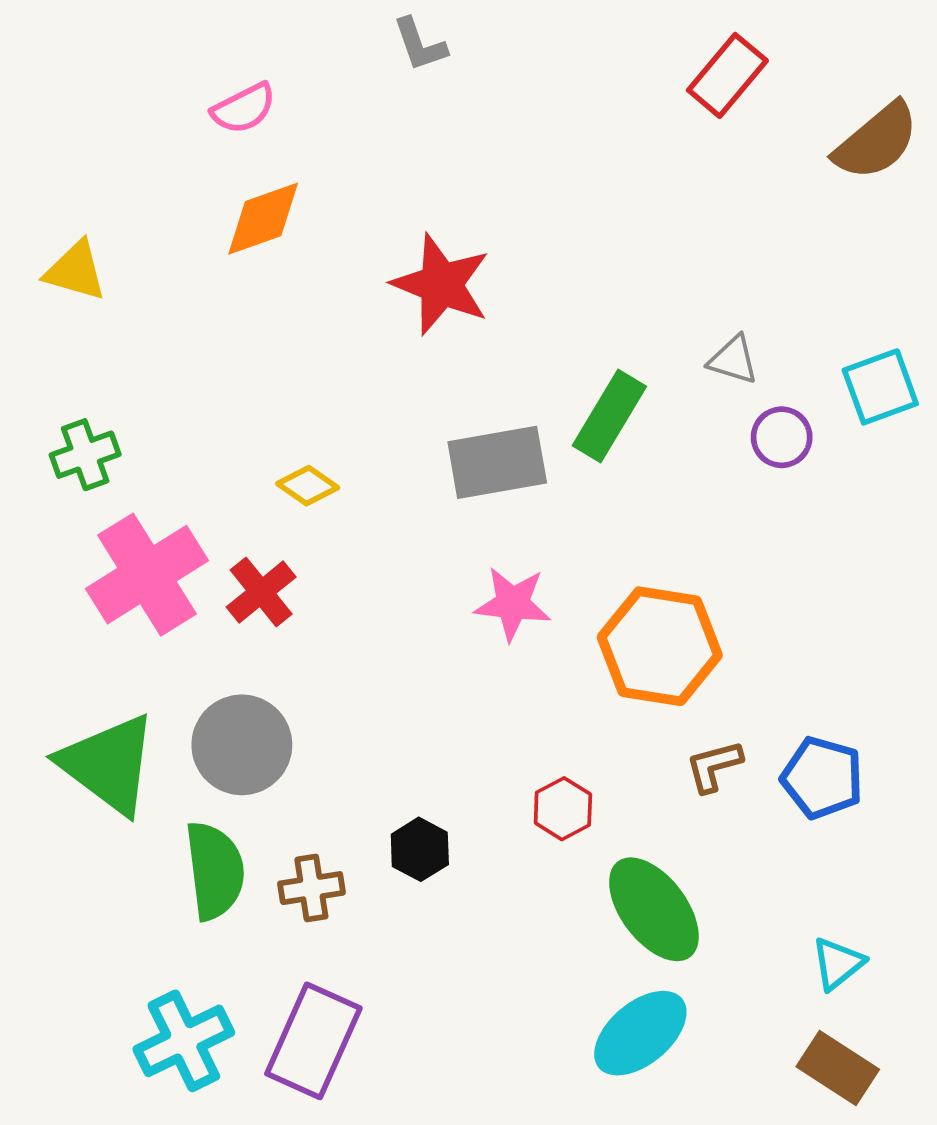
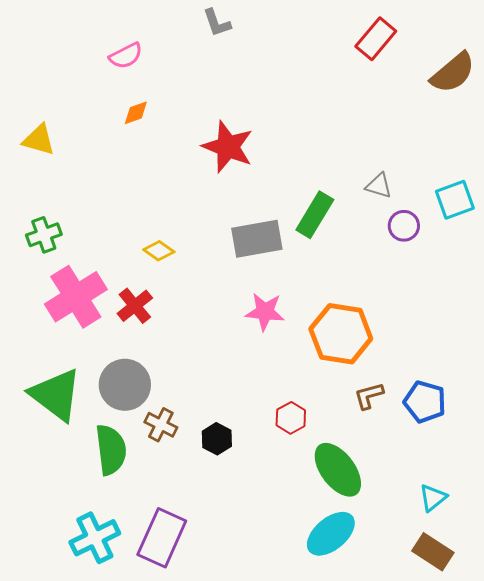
orange diamond: (263, 219) -> (136, 113), size x0.6
brown cross: (311, 888) -> (161, 425), moved, turned 36

